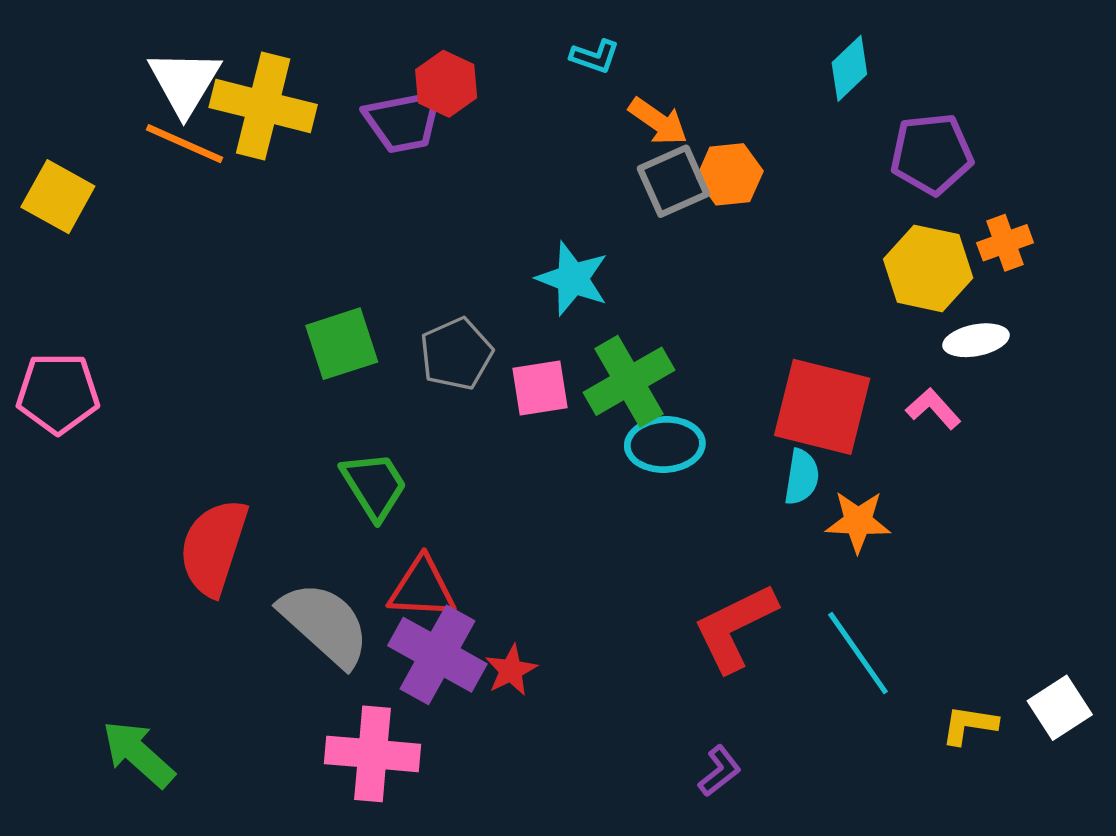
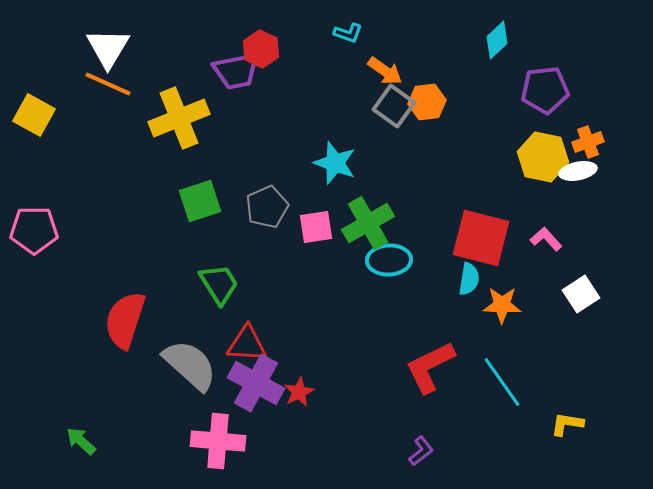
yellow cross: (263, 106) -> (179, 118), moved, turned -36
gray square: (673, 181) -> (394, 106), turned -30
white ellipse: (976, 340) -> (578, 171), moved
white square: (1060, 708) -> (581, 294), moved
green arrow: (138, 754) -> (81, 441), size x0.7

